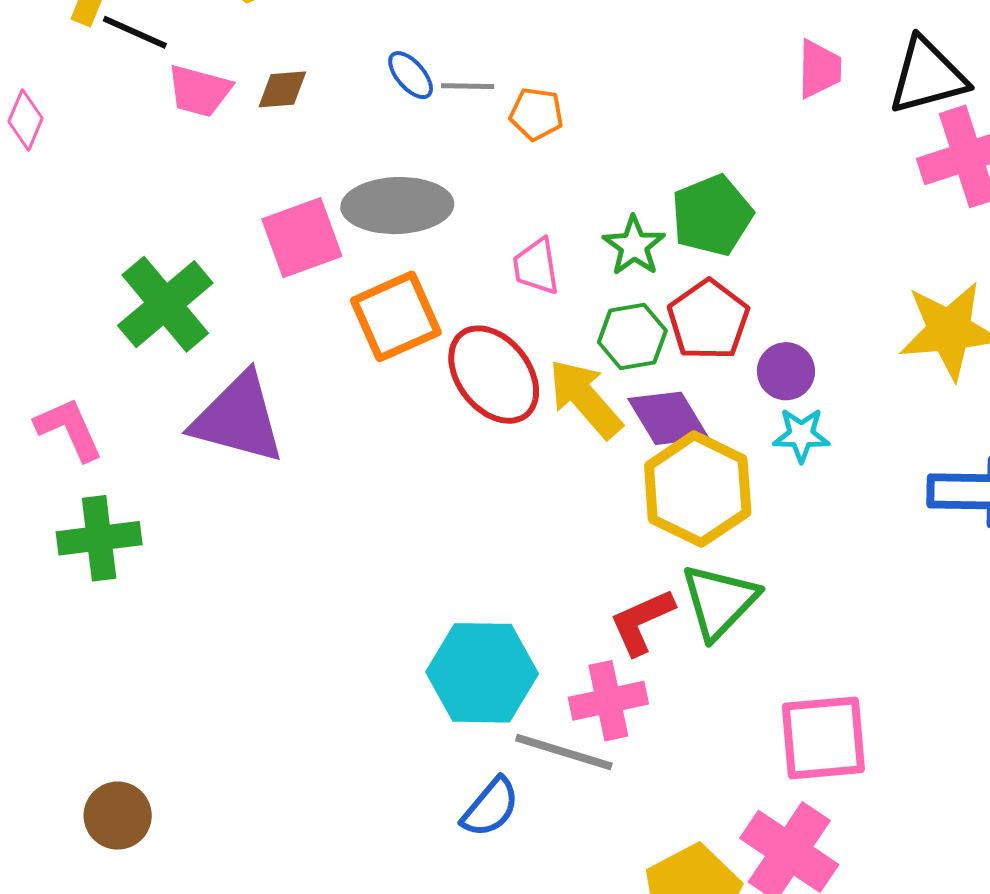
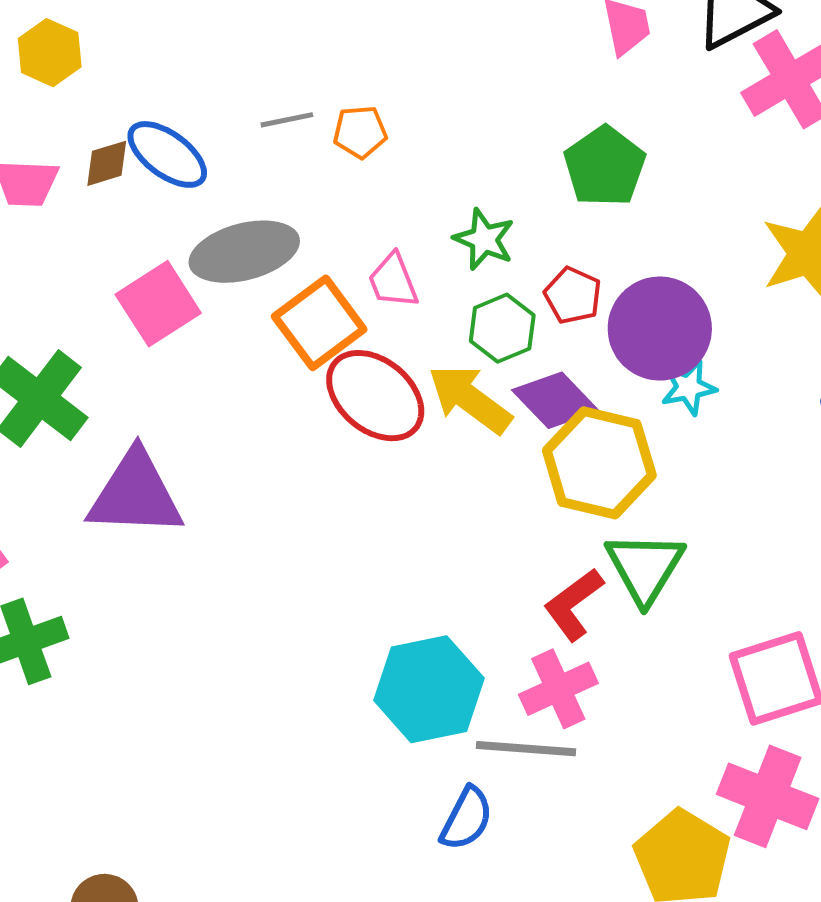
blue ellipse: (411, 75) -> (167, 154), moved, size x1.6
green pentagon: (712, 215) -> (605, 166), moved
orange square: (396, 316) -> (319, 323), moved
red pentagon: (708, 320) -> (573, 295), size x0.7
purple circle: (786, 371) -> (660, 329), size x1.8

